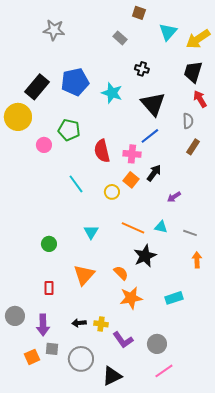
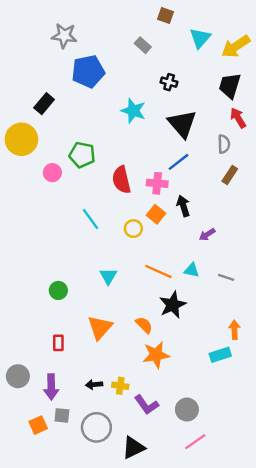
blue pentagon: (75, 82) -> (88, 71), moved
black rectangle: (37, 87) -> (44, 104), size x0.7
black arrow: (154, 173) -> (183, 206), turned -54
orange arrow: (197, 260) -> (235, 330), moved
cyan rectangle: (174, 298) -> (220, 355), moved

